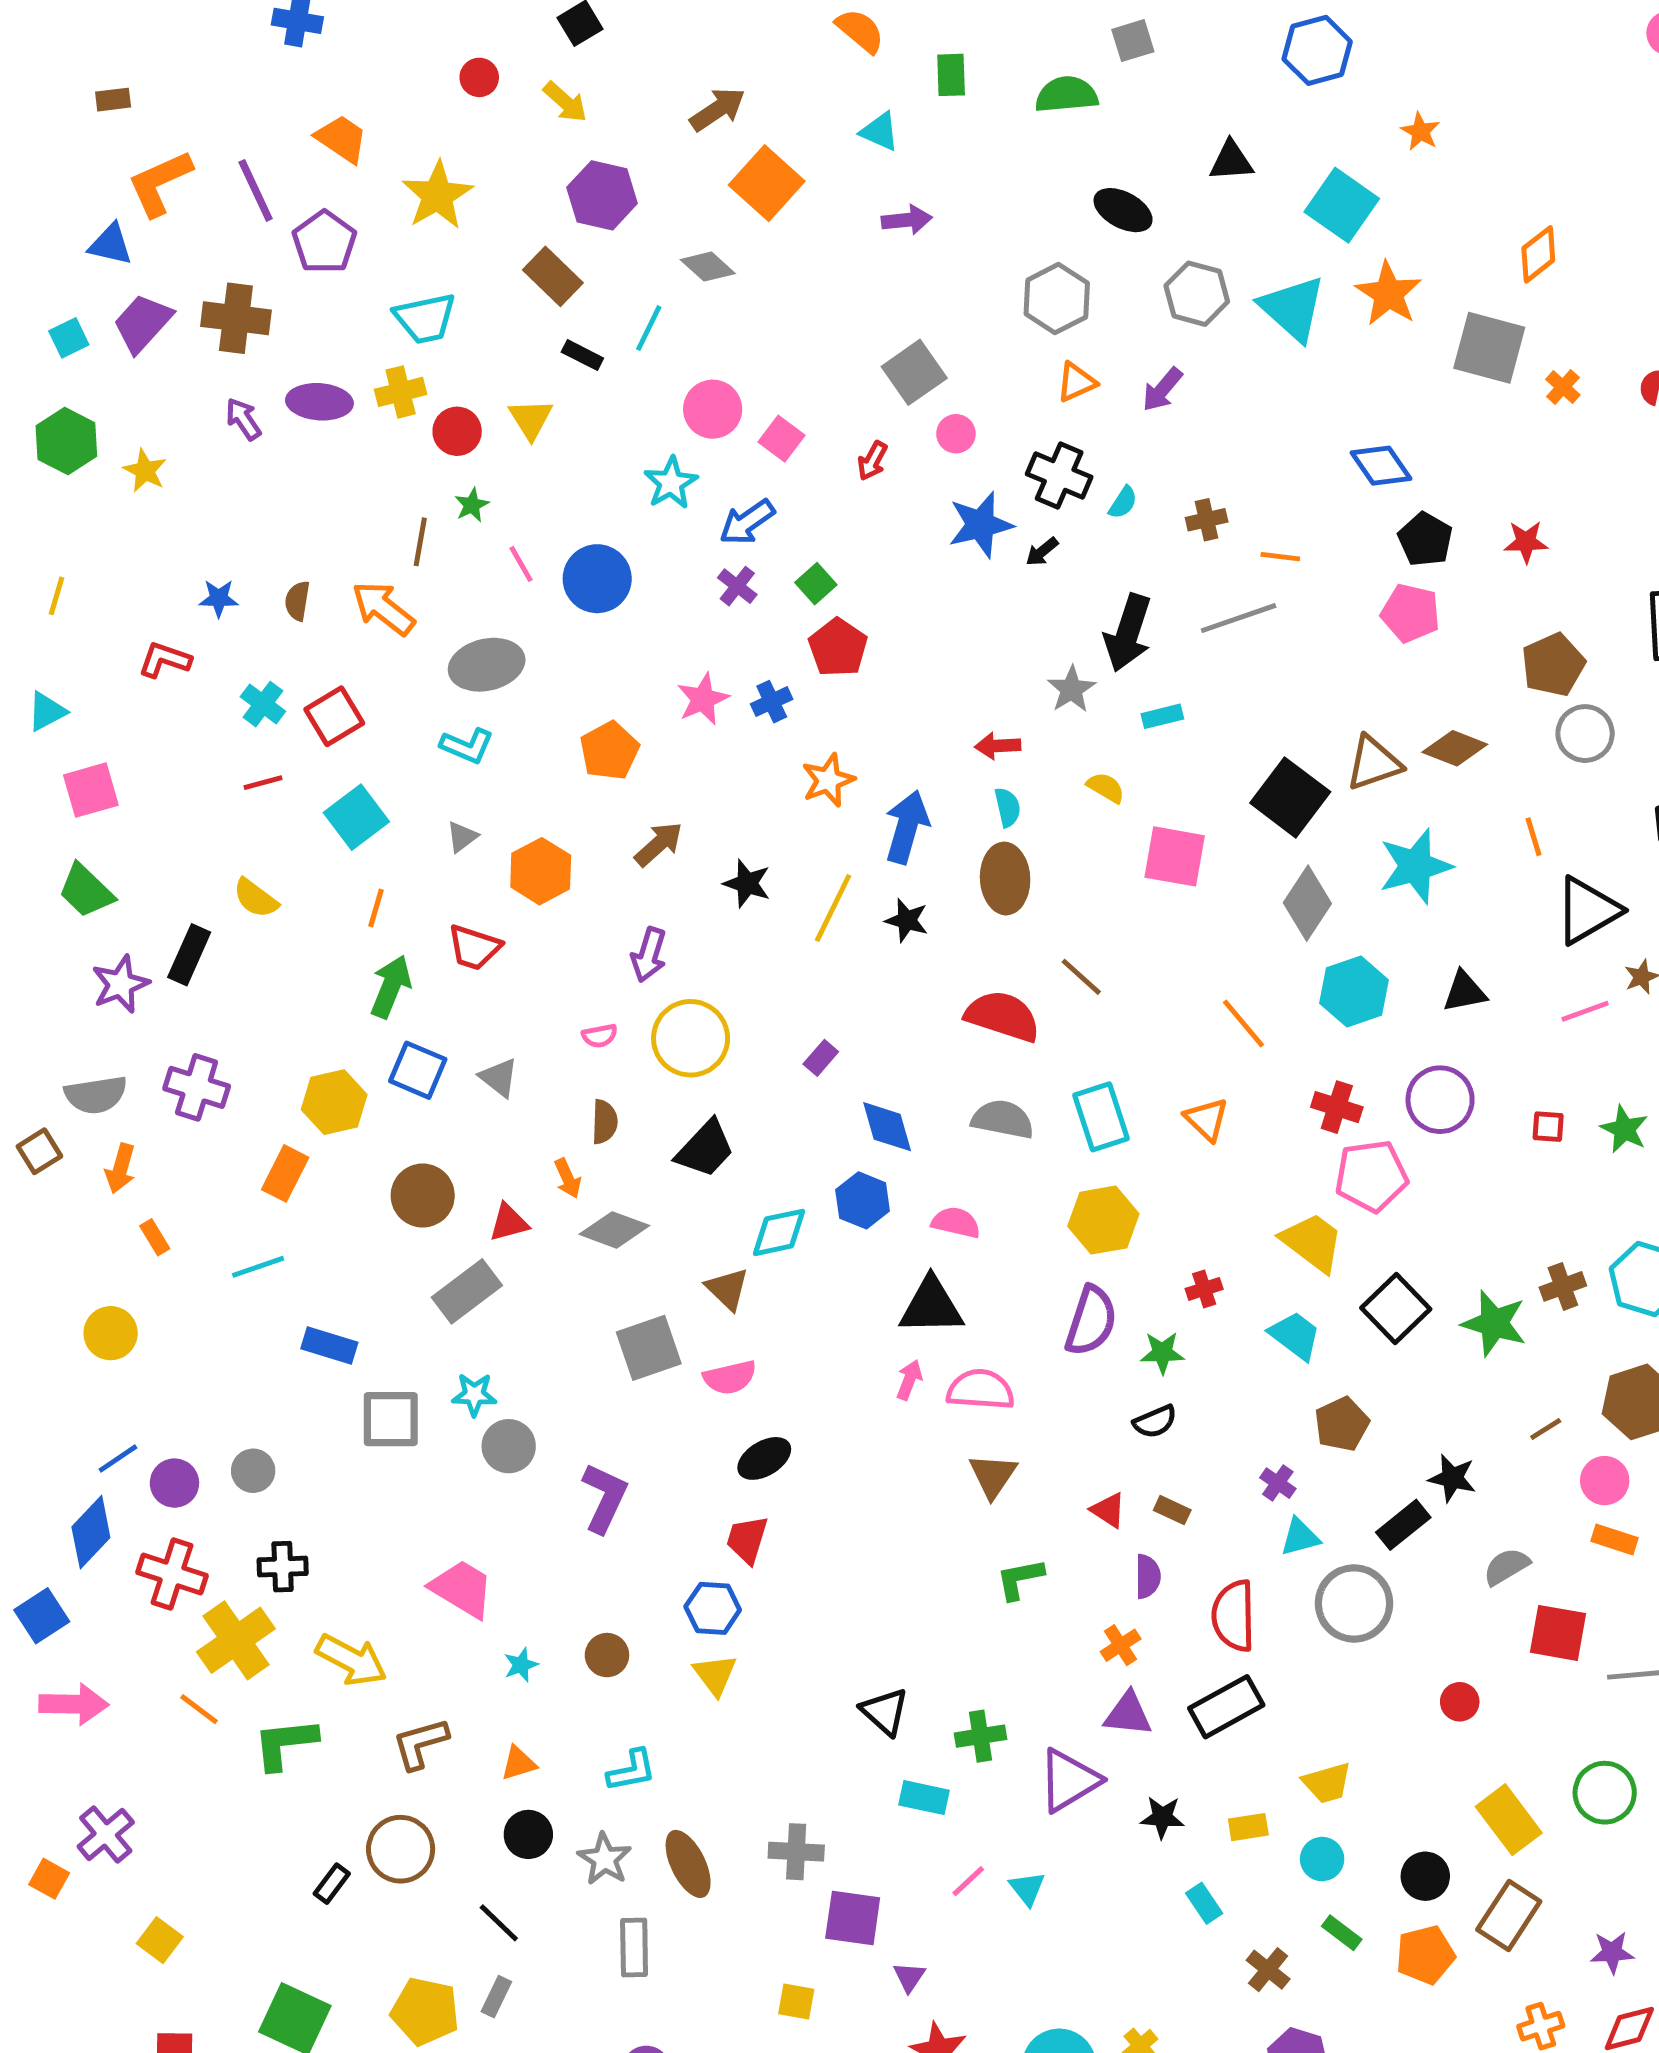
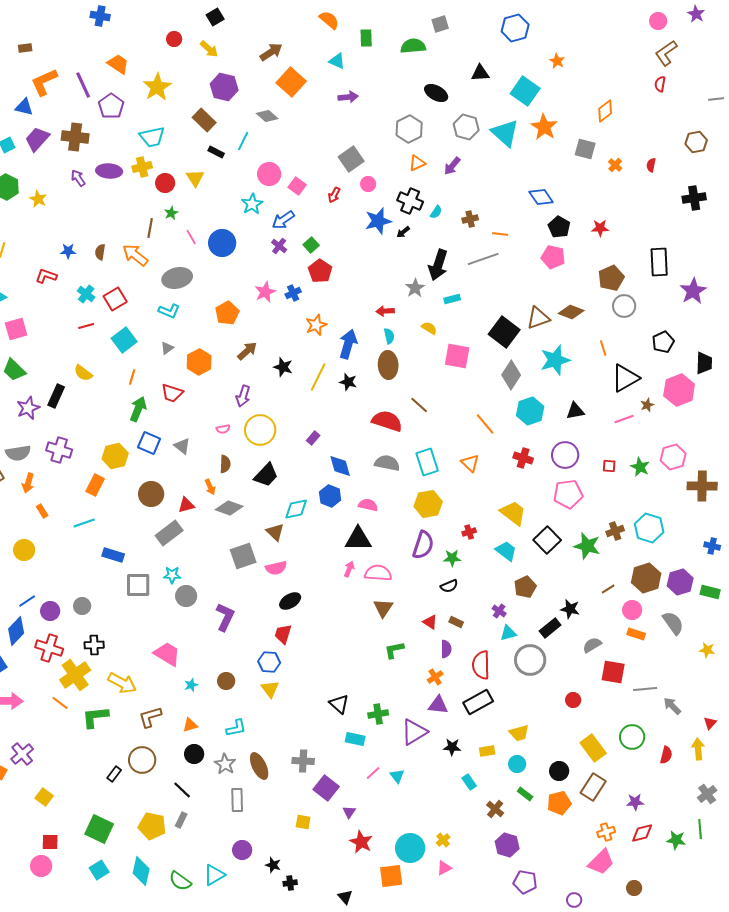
gray square: (1489, 348) -> (585, 149), size x0.7
pink pentagon: (1371, 1176) -> (568, 494), moved
purple square: (853, 1918) -> (326, 788), turned 30

